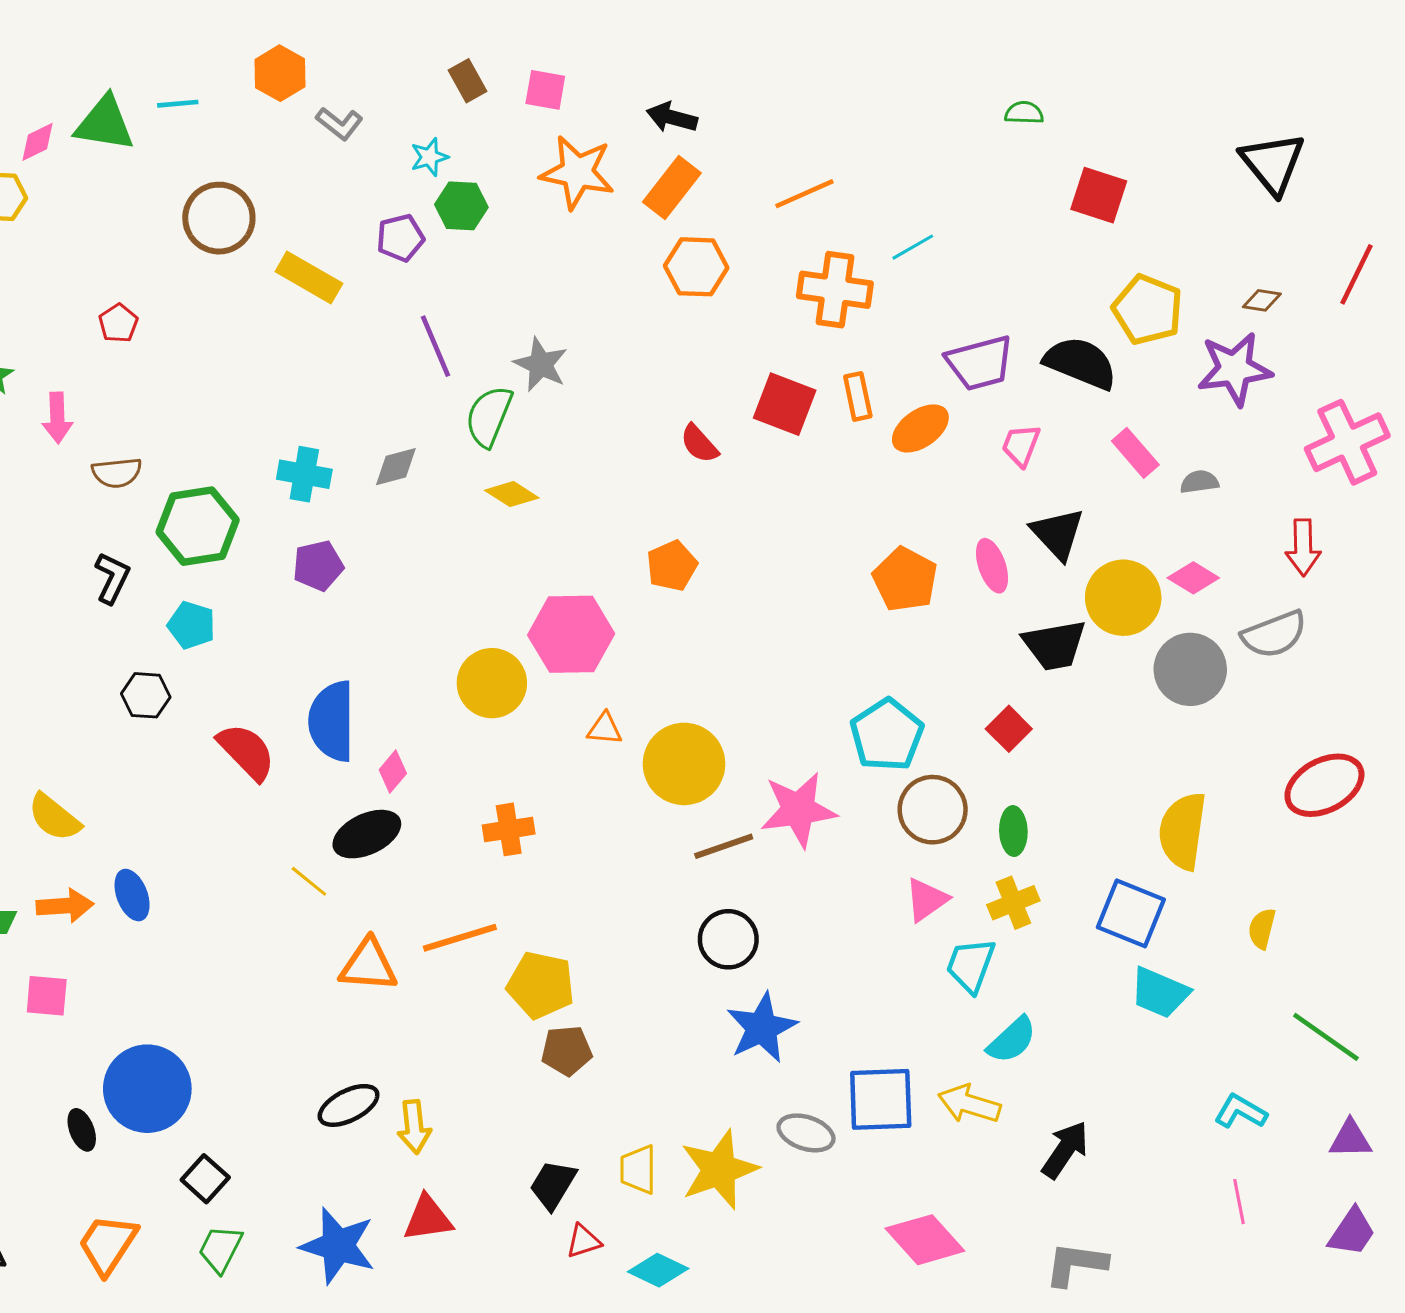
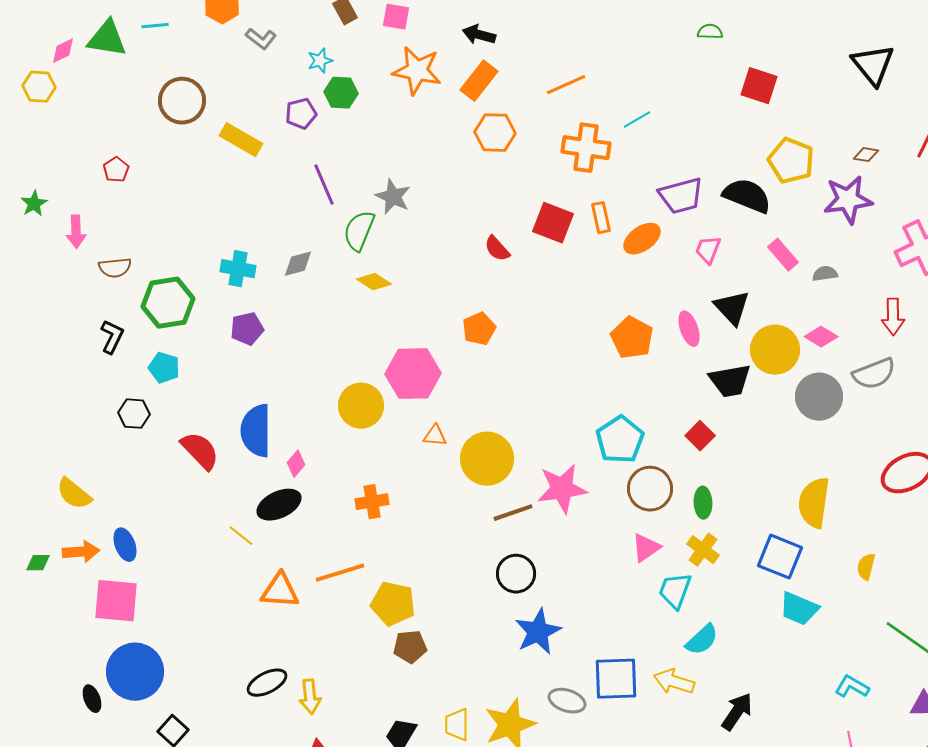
yellow cross: (1013, 903) -> (703, 550), turned -32
pink square: (47, 996) -> (116, 601), moved, size x1.6

